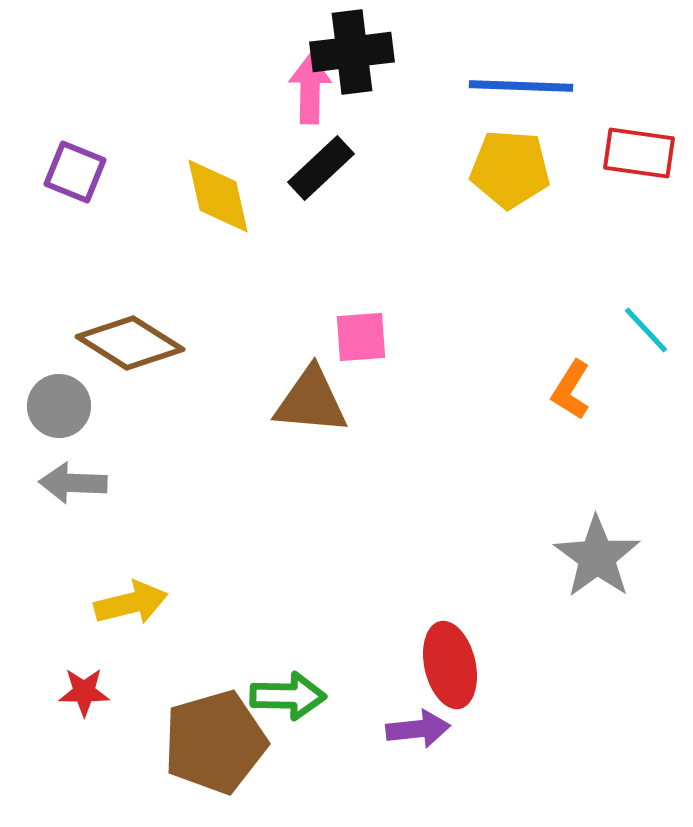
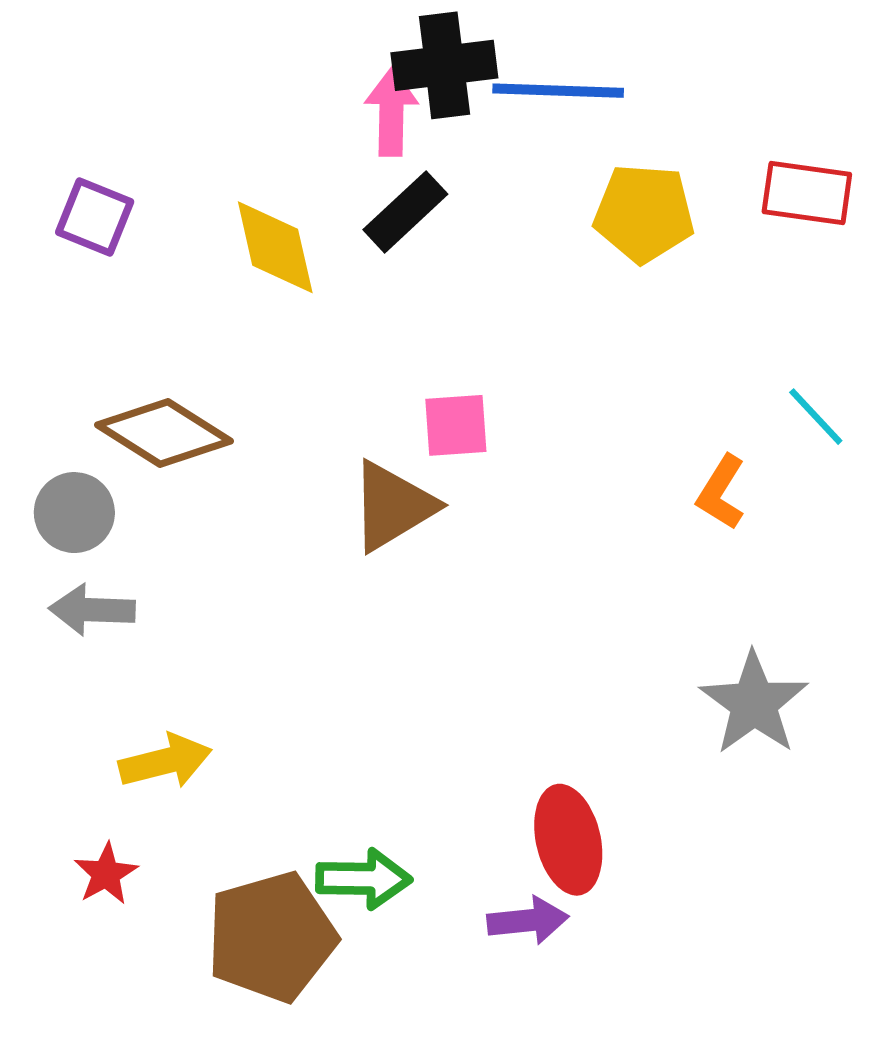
blue line: (521, 86) -> (558, 91), moved
brown triangle: (311, 401) -> (393, 506), turned -36
red star: (84, 692) -> (106, 874), turned -30

